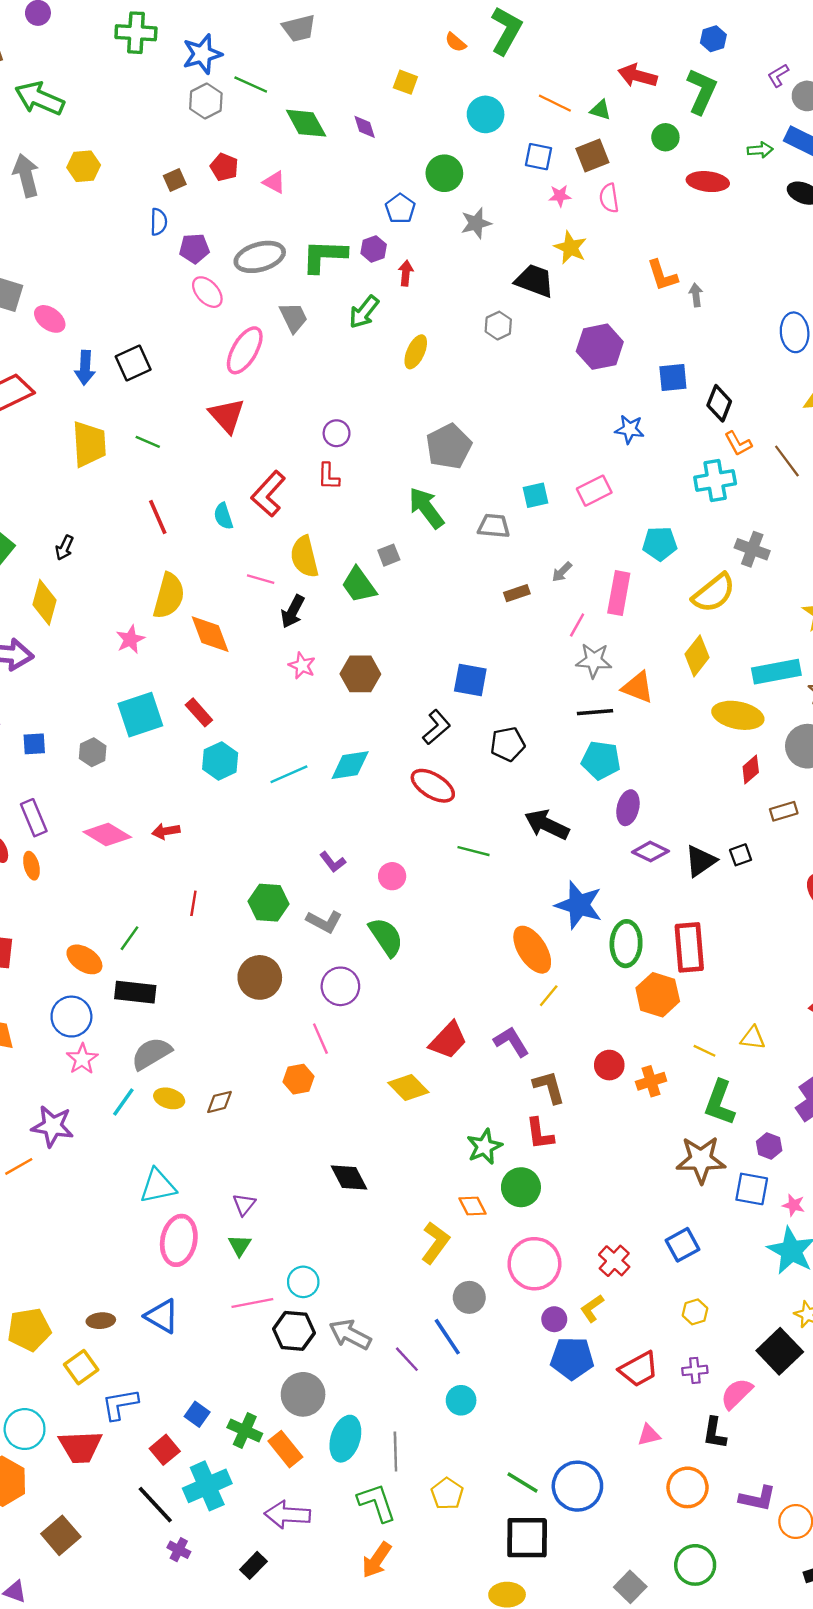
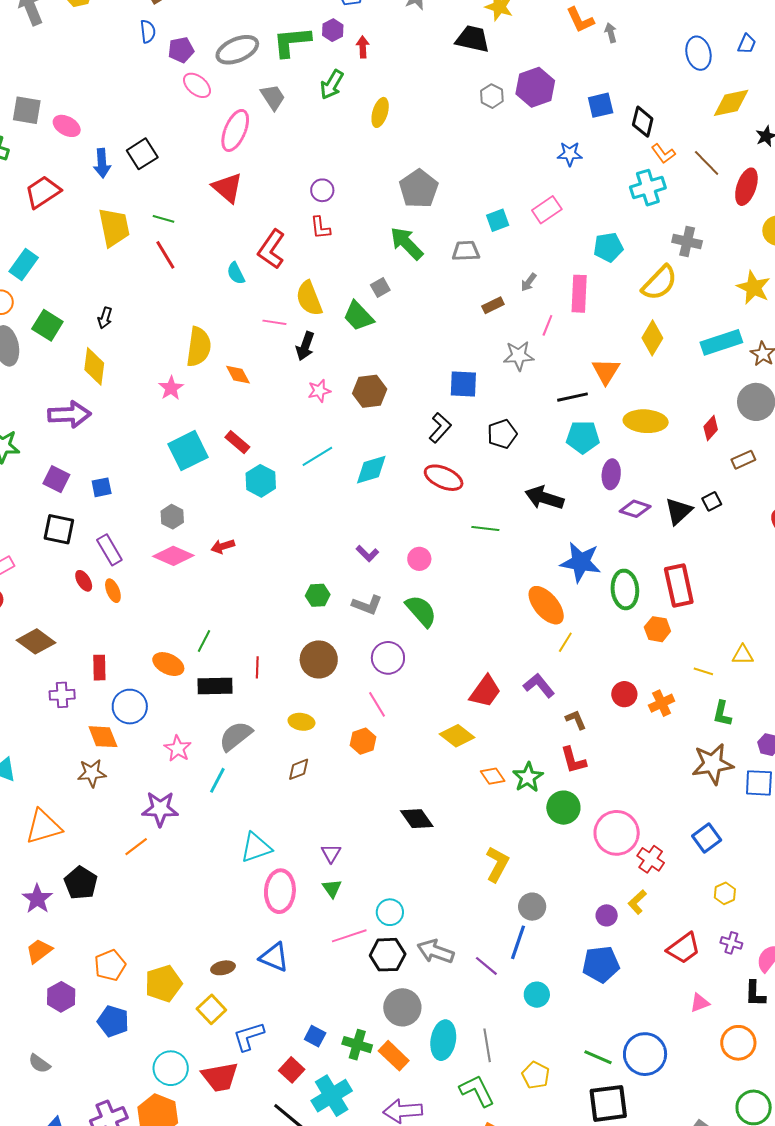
gray hexagon: (498, 326) -> (492, 96), moved
red line: (158, 517) -> (165, 255), moved
orange diamond: (210, 634) -> (238, 375), size x0.7
gray star: (594, 660) -> (519, 356), moved
pink star: (302, 666) -> (319, 391), turned -30
orange triangle: (638, 687) -> (606, 371), turned 48
yellow ellipse: (738, 715) -> (646, 421), moved
gray hexagon: (93, 752) -> (172, 517), moved
cyan line: (289, 774) -> (317, 456), moved
red line: (193, 903) -> (257, 667), moved
green hexagon: (268, 903) -> (318, 595), size x0.7
orange hexagon: (658, 995) -> (657, 629), size x0.7
blue circle: (71, 1017) -> (130, 707), moved
brown L-shape: (549, 1087) -> (576, 720), size x0.7
yellow ellipse: (169, 1098) -> (301, 722), moved
green L-shape: (720, 1103) -> (722, 714), size x0.7
orange diamond: (472, 1206) -> (493, 776), moved
pink circle: (534, 1264) -> (617, 833), moved
blue line: (447, 1337) -> (518, 942), turned 60
blue pentagon: (572, 1358) -> (601, 964), moved
purple cross: (695, 1370) -> (731, 943), turned 30

